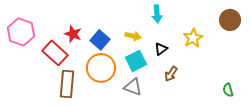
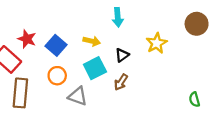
orange circle: (101, 68) -> (57, 76), size x0.6
brown arrow: (171, 74) -> (121, 82), moved
gray triangle: (133, 87) -> (78, 96), moved

